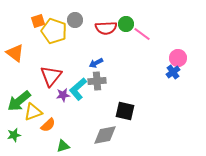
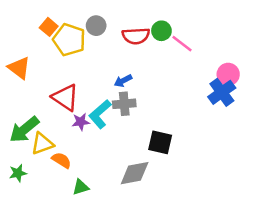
orange square: (38, 21) -> (49, 27), turned -32
blue cross: (173, 72) -> (222, 92), size x1.5
red triangle: (51, 76) -> (65, 97), turned -35
orange semicircle: (48, 125) -> (61, 160), turned -105

